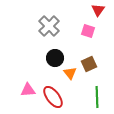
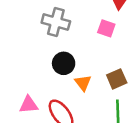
gray cross: (49, 26) -> (56, 22), turned -30
brown square: (89, 64) -> (117, 79), moved

